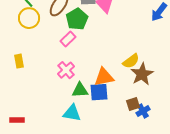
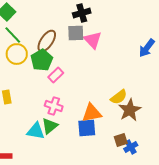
green pentagon: (77, 19) -> (42, 60), moved
pink cross: (66, 70) -> (54, 106), turned -30
green triangle: (80, 90) -> (50, 126), moved, turned -36
cyan triangle: (72, 113) -> (36, 131), moved

